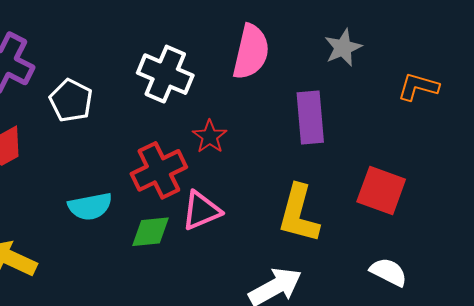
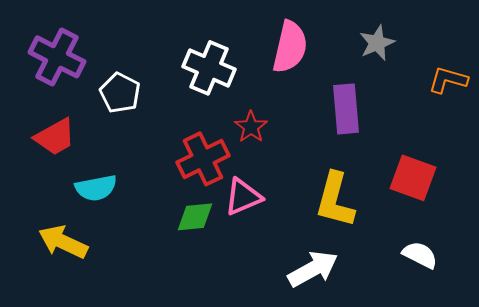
cyan semicircle: (90, 206) -> (96, 188), moved

